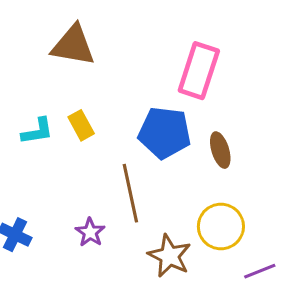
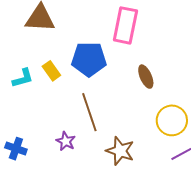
blue pentagon: (165, 133) -> (89, 59), moved
yellow circle: (221, 226) -> (172, 120), moved

